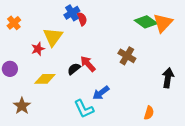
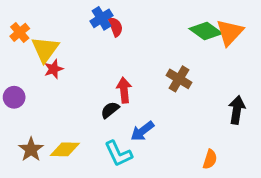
yellow triangle: (53, 37) -> (45, 49), moved
red arrow: (88, 64) -> (124, 90), turned 36
black semicircle: (74, 69) -> (110, 110), moved
yellow diamond: (45, 79) -> (65, 149), moved

